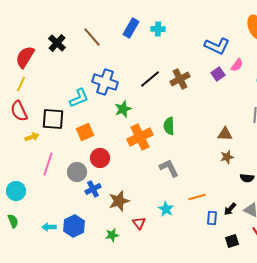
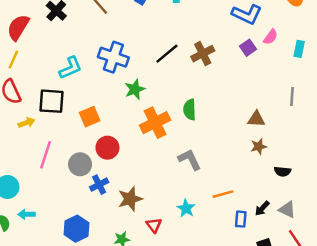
cyan L-shape: (79, 98) -> (71, 68), moved
cyan arrow: (49, 227) -> (26, 214), moved

